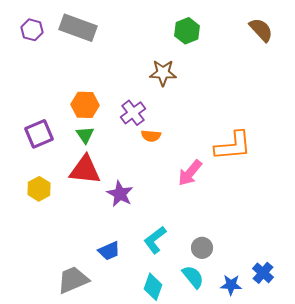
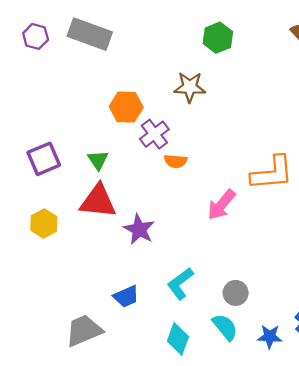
orange hexagon: (85, 105) -> (126, 107), moved

